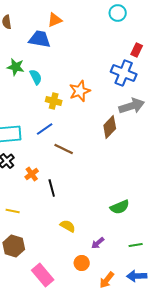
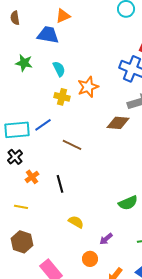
cyan semicircle: (36, 77) -> (59, 69), moved
brown diamond: (110, 127) -> (118, 123), turned 50
blue line: (45, 129) -> (43, 125), moved
orange cross: (32, 174) -> (32, 177), moved

